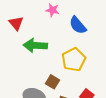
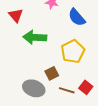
brown square: (53, 82) -> (52, 73), turned 32

